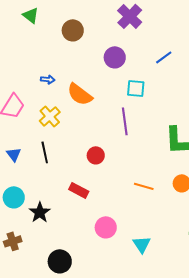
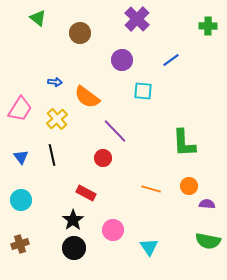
purple line: (125, 121) -> (115, 131), moved, turned -36
black star: (40, 212) -> (73, 220), moved
black circle: (60, 261) -> (74, 248), moved

